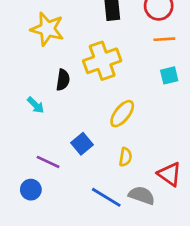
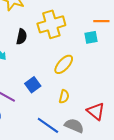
orange line: (164, 39) -> (101, 21), moved
cyan square: (169, 75) -> (91, 37), moved

